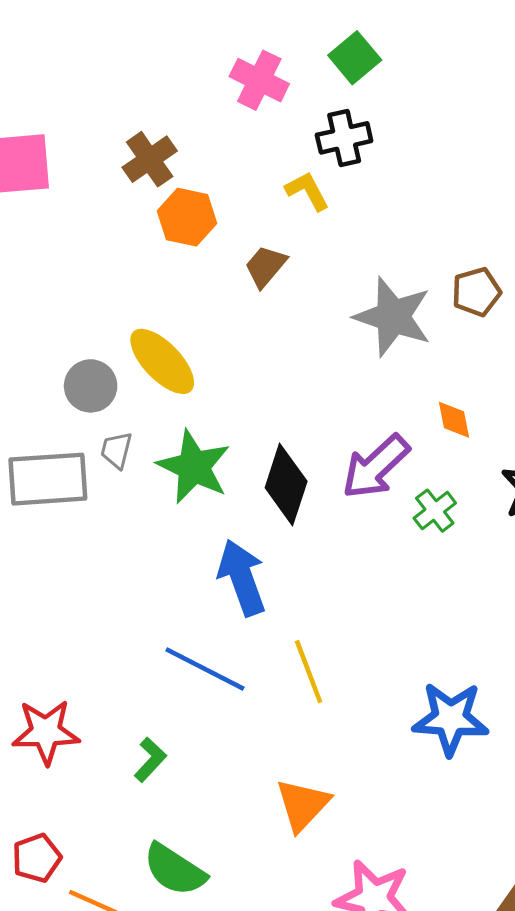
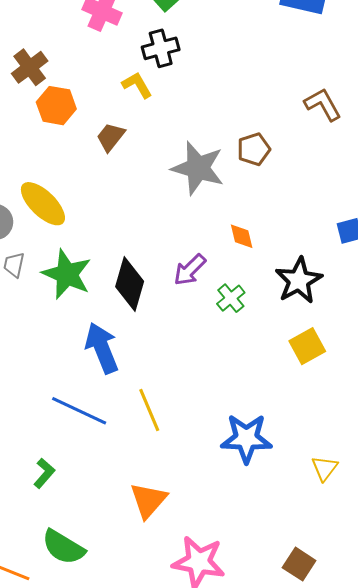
purple arrow: (376, 467) -> (190, 270), size x0.7

